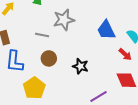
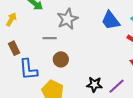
black star: (80, 66) -> (94, 84), moved

